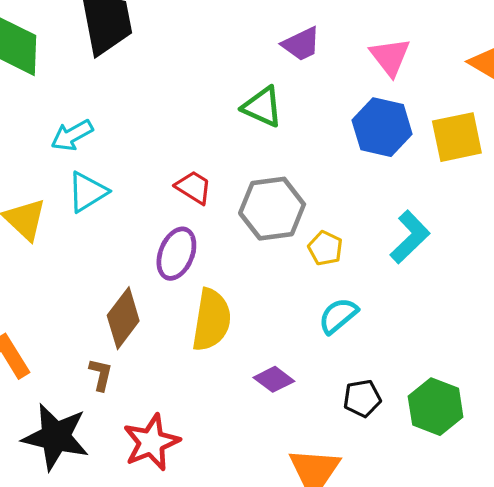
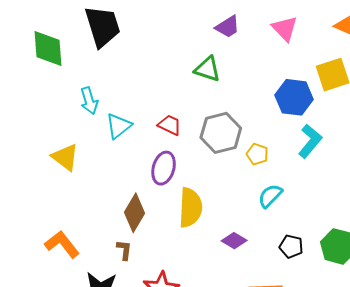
blue hexagon: (382, 127) -> (294, 97), moved
cyan arrow: (72, 135) -> (89, 101), turned -72
cyan triangle: (87, 192) -> (119, 126), moved
black pentagon: (362, 398) -> (291, 246), turned 30

